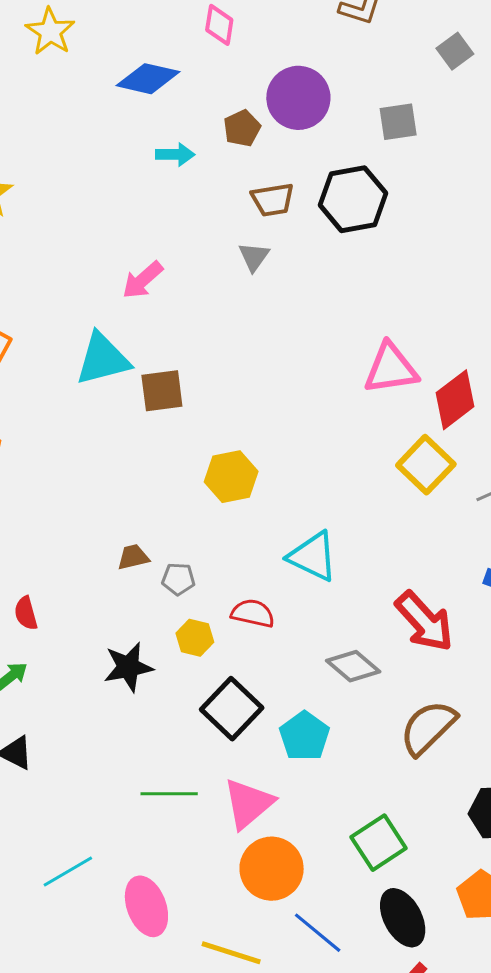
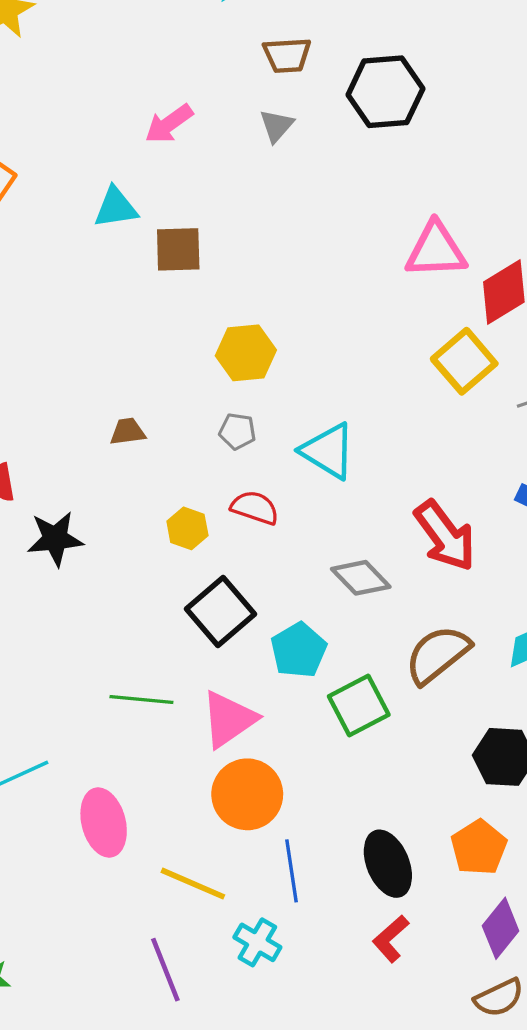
black hexagon: (353, 199) -> (385, 92), moved
brown trapezoid: (273, 200) -> (287, 55), moved
gray triangle: (254, 257) -> (277, 126), moved
cyan triangle: (103, 359) -> (116, 208), size x0.7
gray pentagon: (178, 579) -> (237, 431), moved
black star: (128, 667) -> (55, 539), moved
green square: (379, 843) -> (359, 706), moved
blue line: (318, 933) -> (291, 871), turned 36

